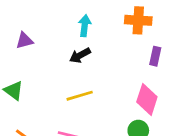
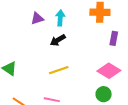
purple triangle: (24, 41) -> (37, 19), moved
pink diamond: (147, 99) -> (109, 71), turned -75

